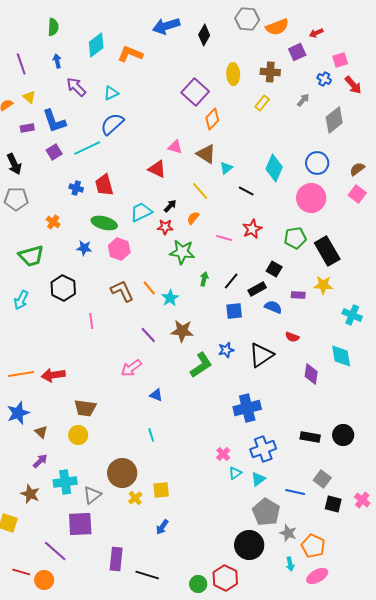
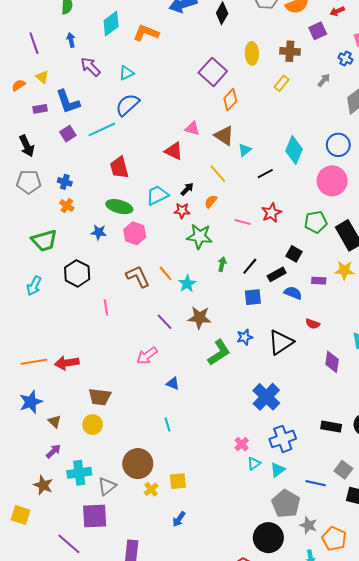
blue cross: (76, 188) -> (65, 182), moved
black line: (246, 191) -> (265, 174), turned -56
blue cross: (247, 408) -> (266, 397), turned -32

